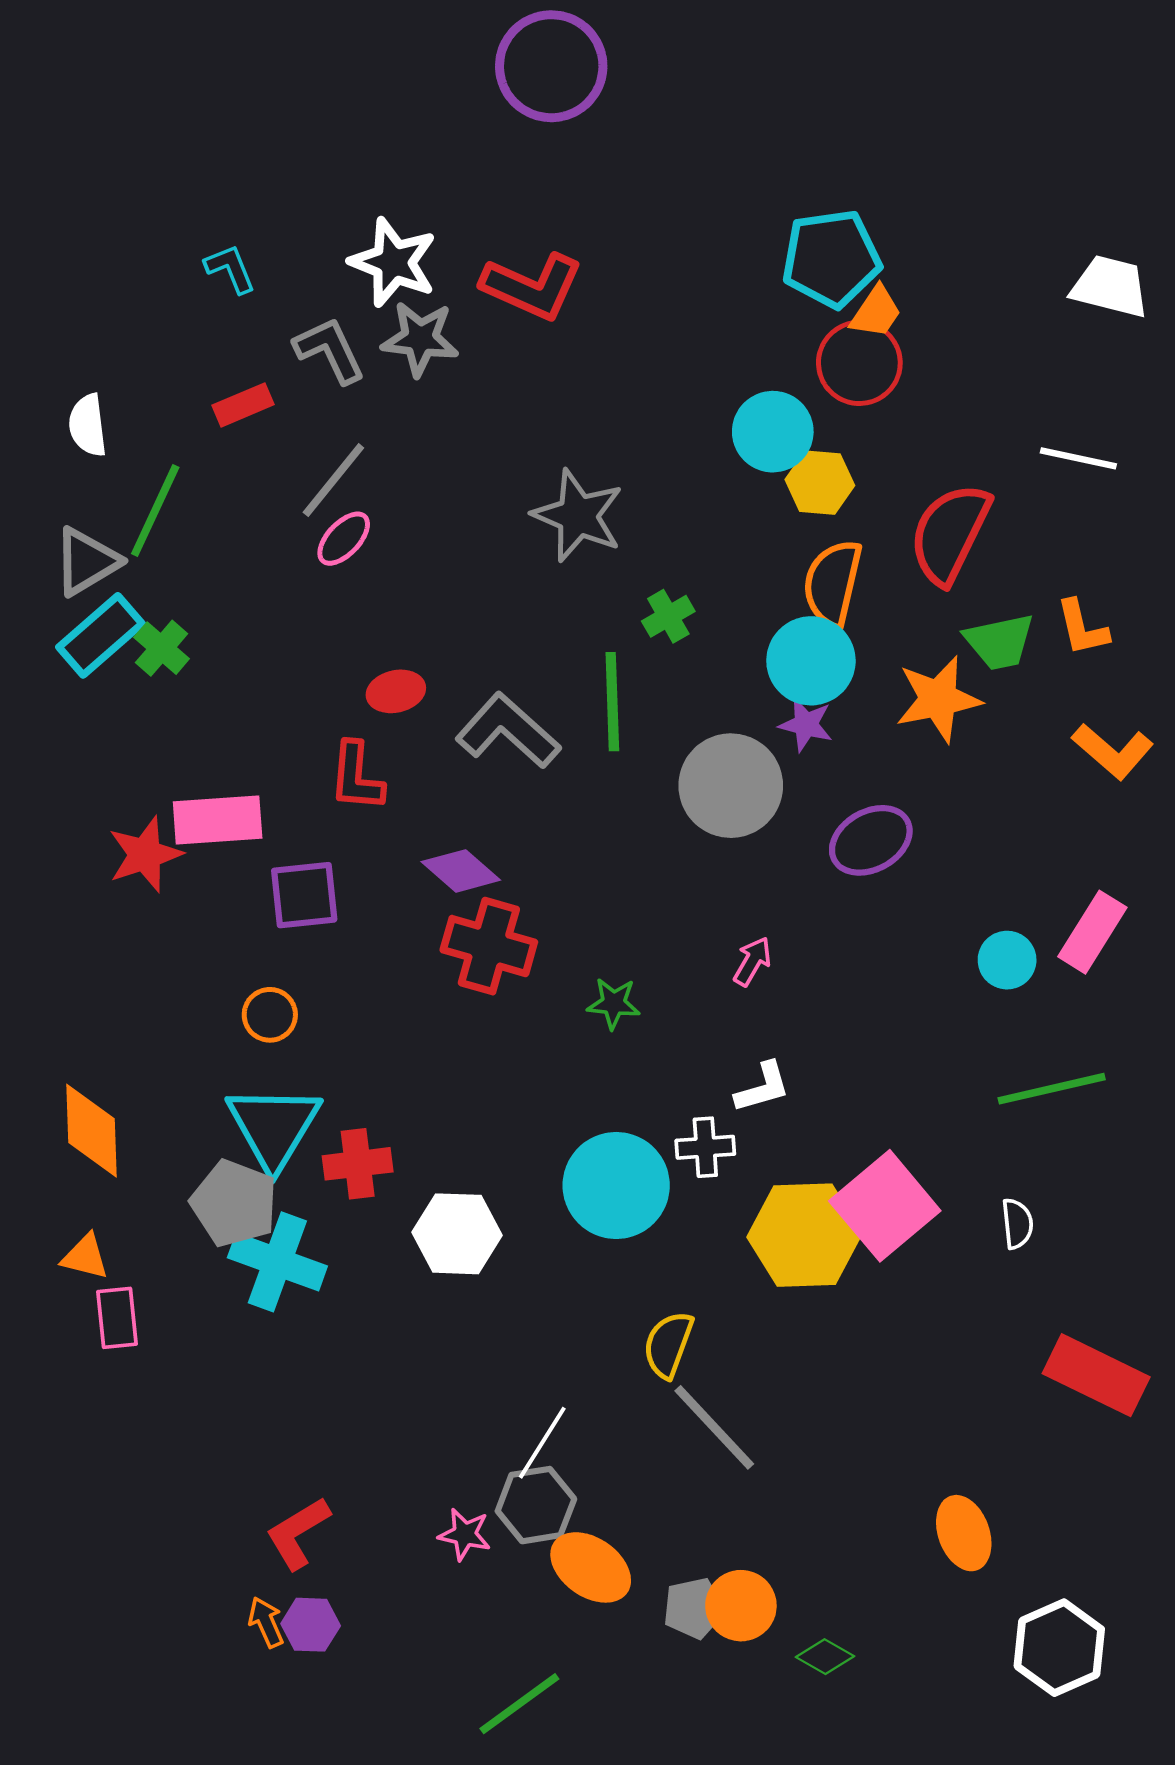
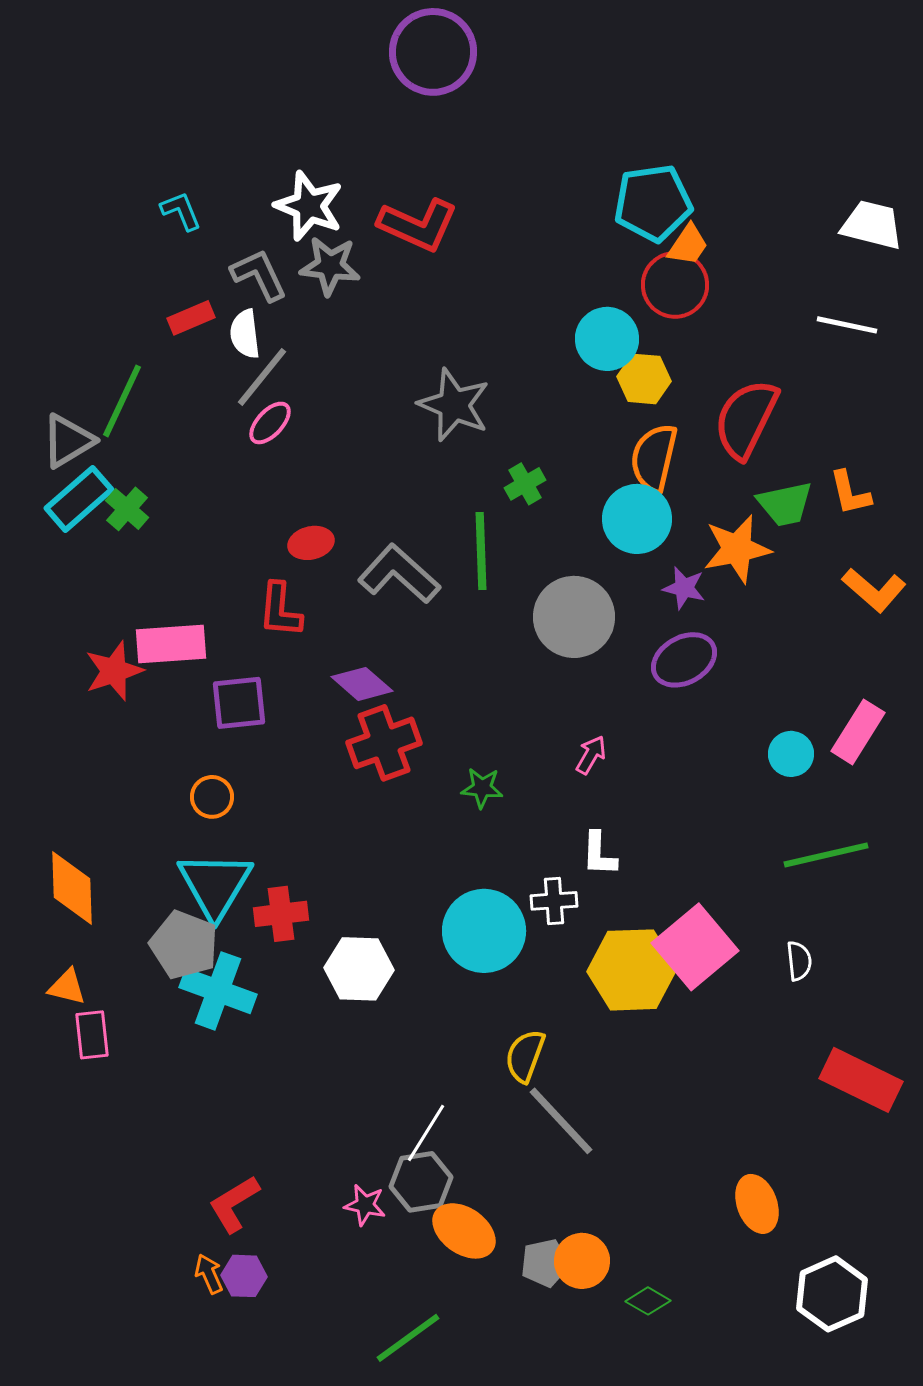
white semicircle: (88, 425) -> (245, 334), moved
white line: (1078, 458) -> (847, 325), moved
purple star: (806, 725) -> (684, 588), moved
red cross: (489, 946) -> (384, 743), turned -36
white L-shape: (763, 1087) -> (599, 854), turned 108

